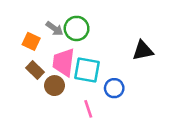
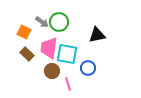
black triangle: (143, 51) -> (97, 35), moved
brown circle: (55, 86) -> (52, 71), moved

